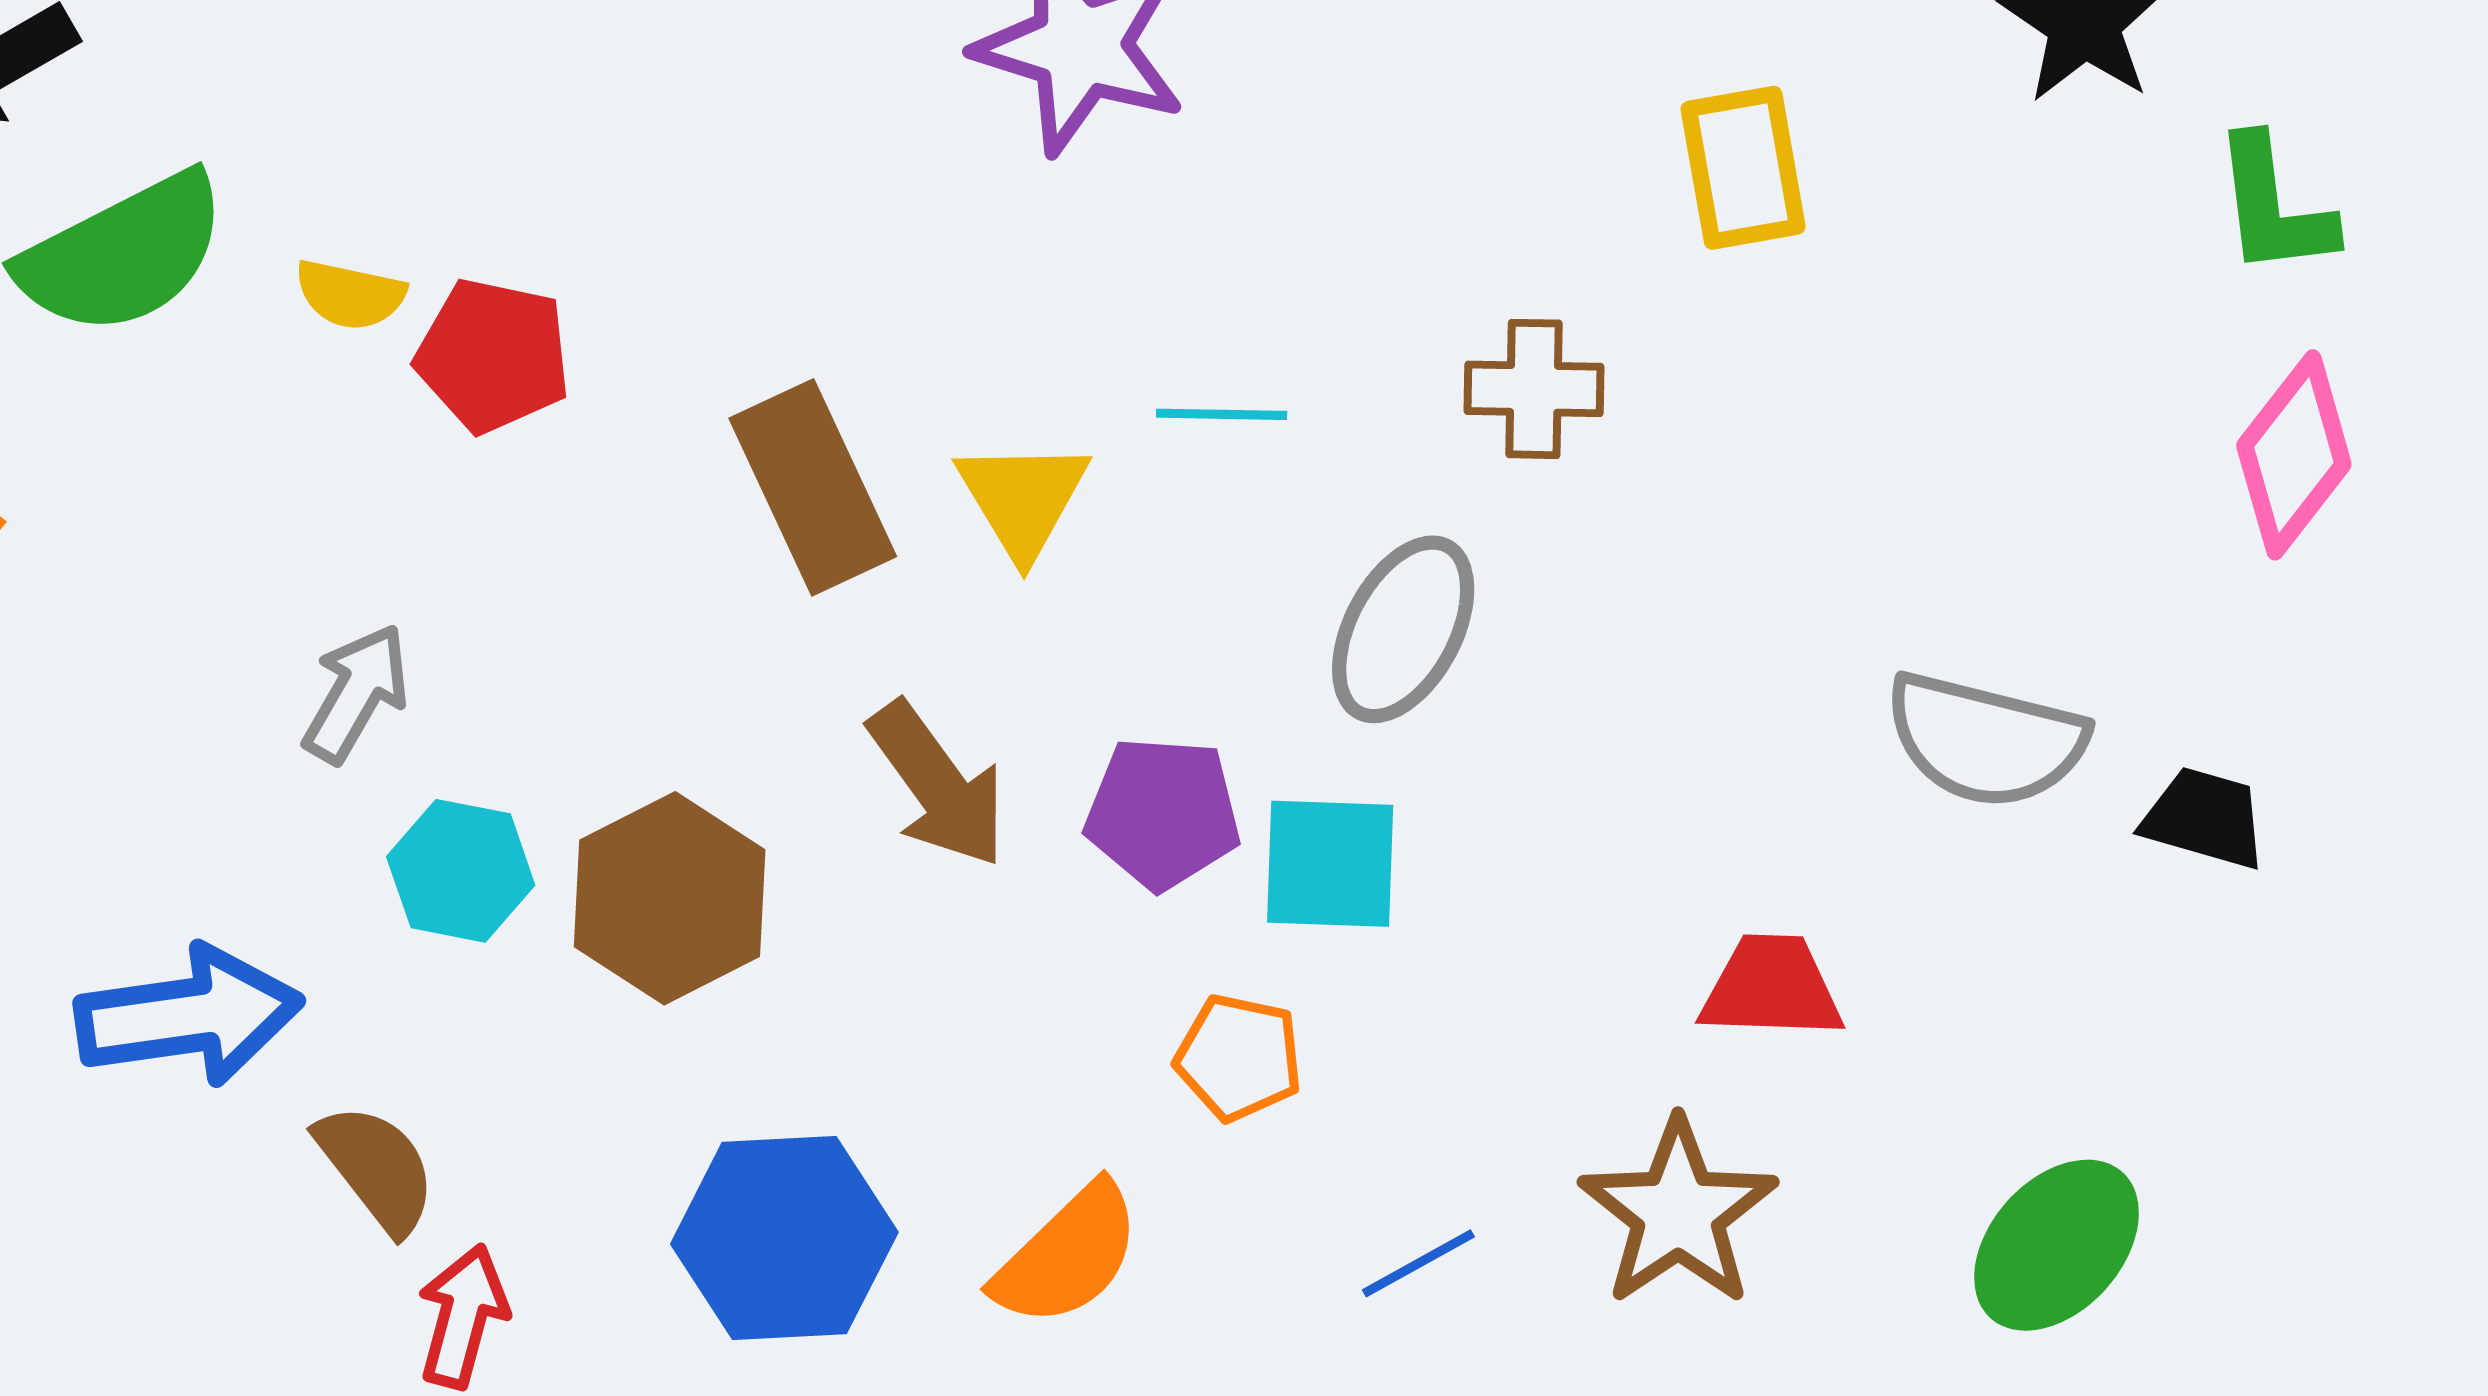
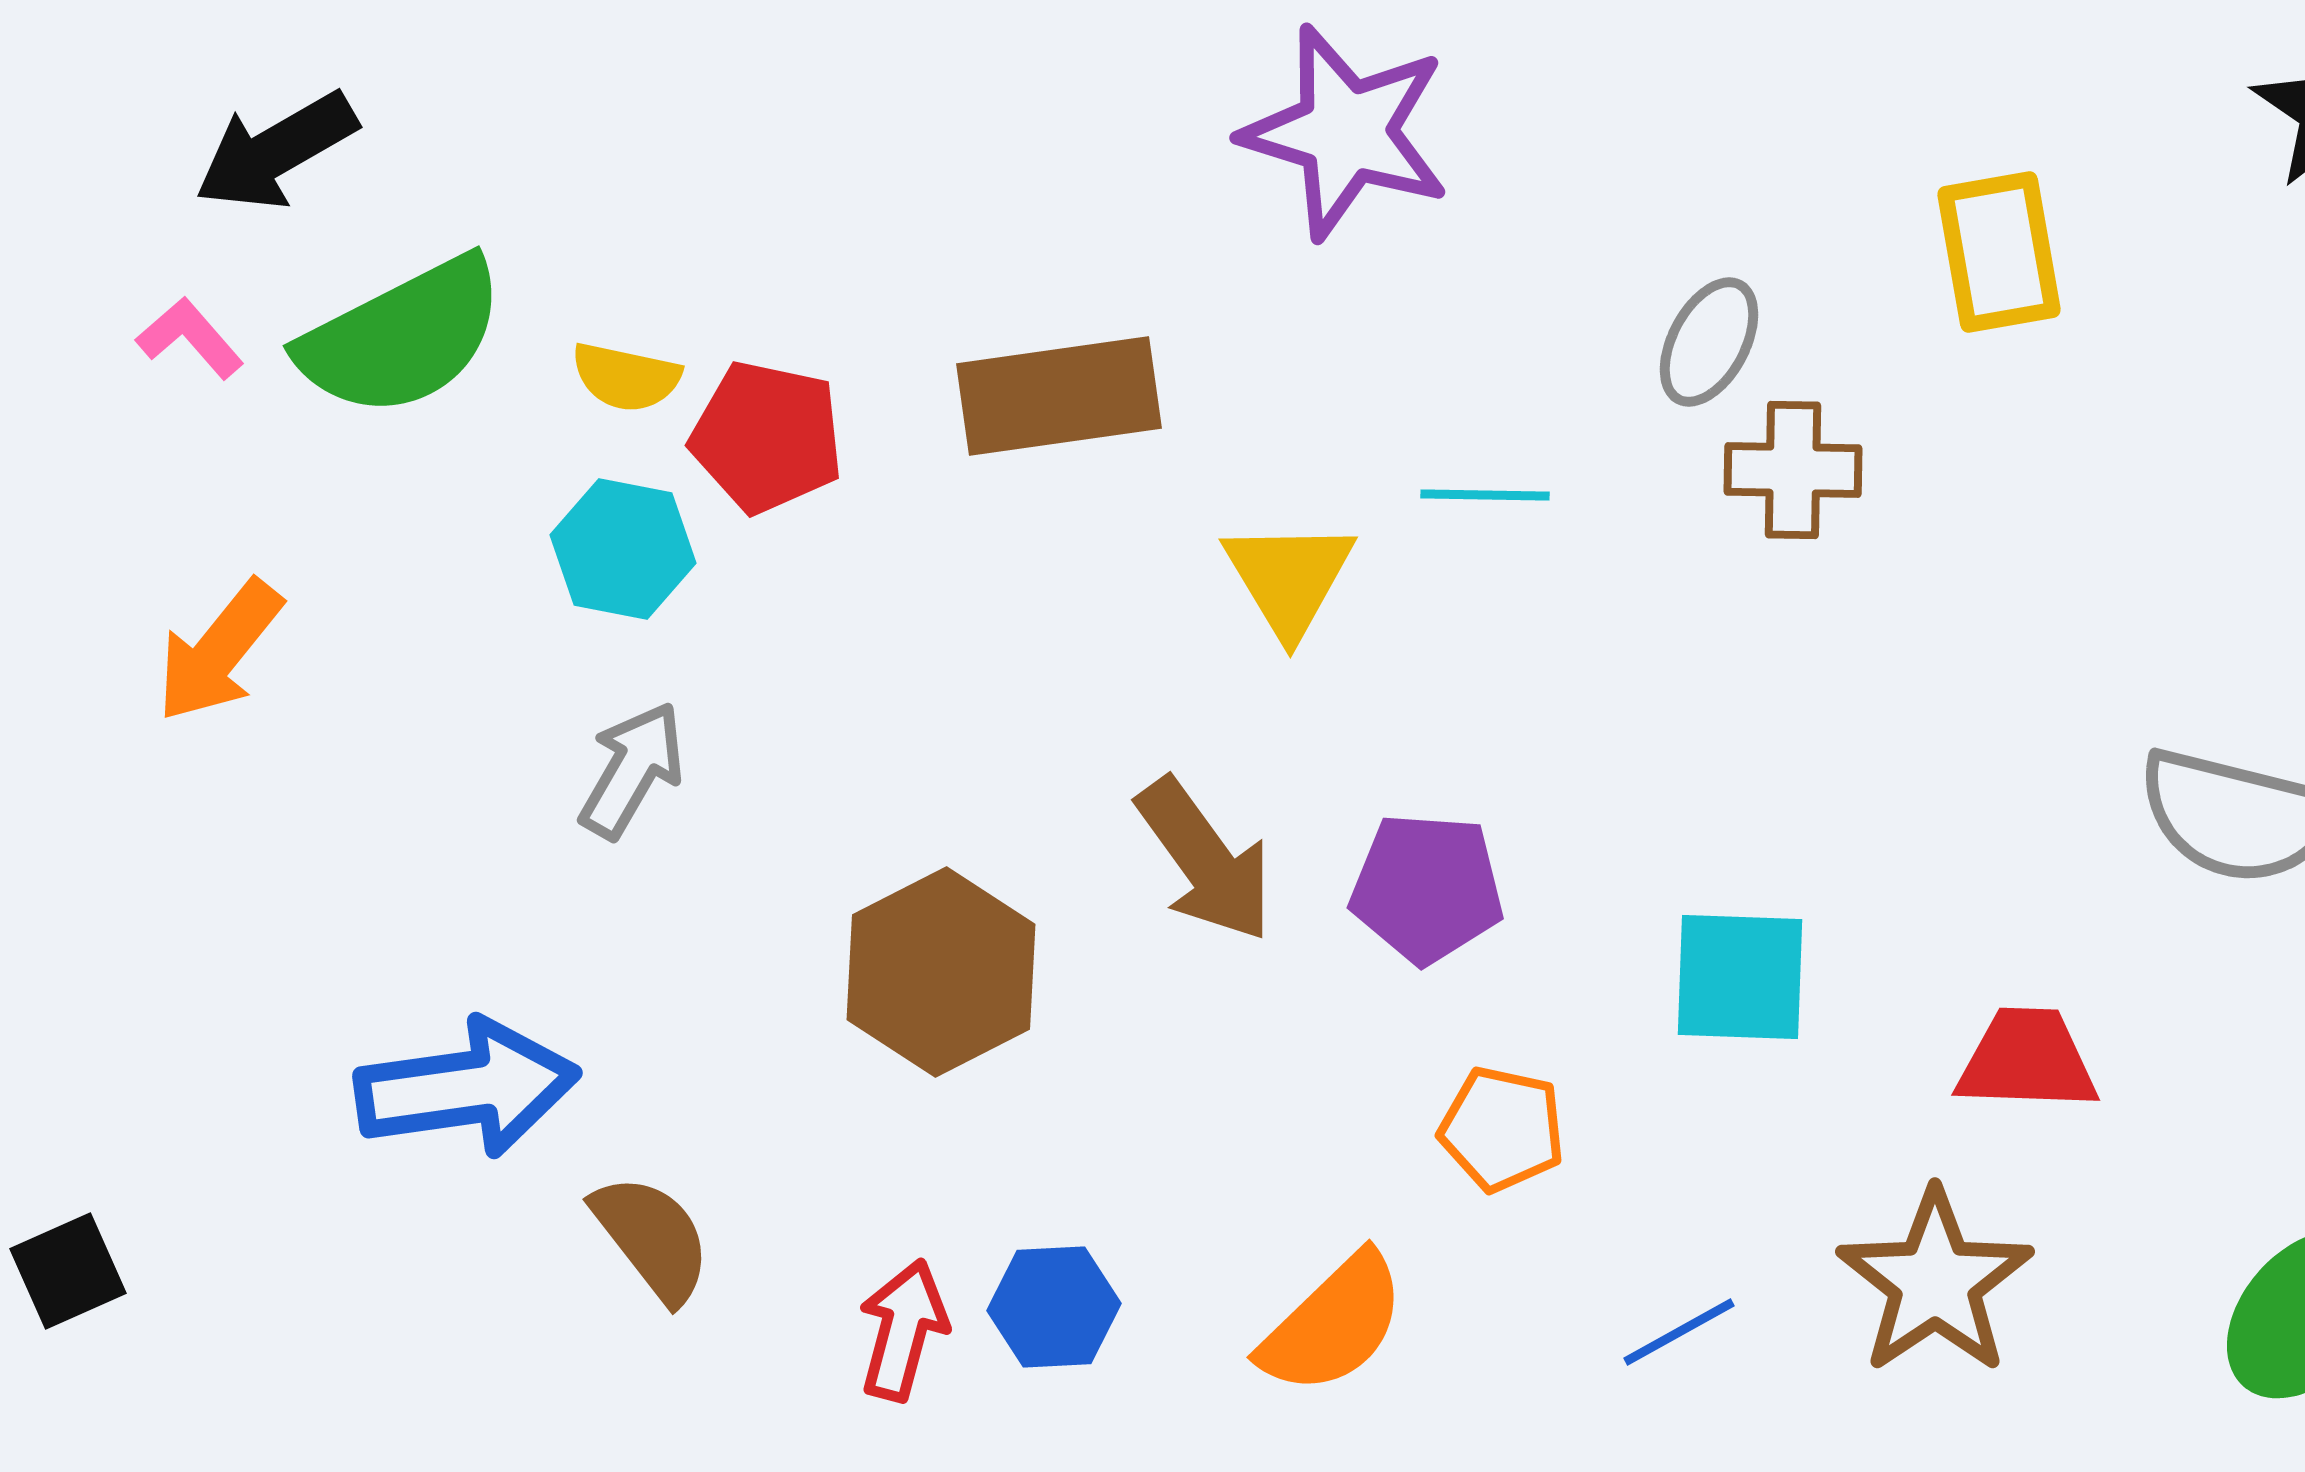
brown rectangle: (813, 487) -> (1059, 396), moved, turned -73
gray ellipse: (1403, 629) -> (1709, 342), moved, size x0.7
cyan square: (1330, 864) -> (1740, 977), moved
cyan hexagon: (461, 871) -> (623, 549), moved
blue hexagon: (784, 1238) -> (1054, 1307), size x0.6
red arrow: (463, 1316) -> (903, 1330), moved

